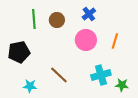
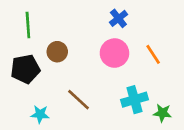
green line: (34, 19) -> (28, 25), moved
brown circle: (57, 20) -> (57, 52), moved
orange line: (115, 41) -> (153, 54), turned -49

